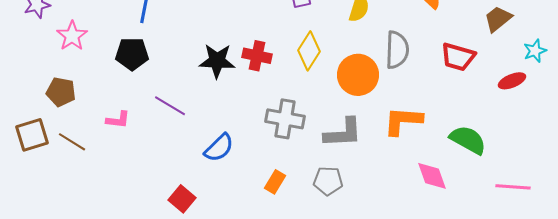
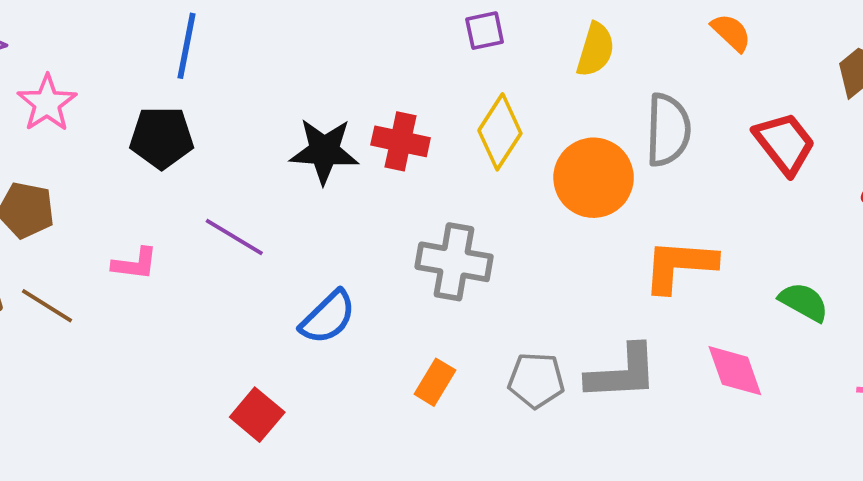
red trapezoid: (458, 57) -> (785, 143), turned -144
gray L-shape: (343, 133) -> (622, 373), moved
green semicircle: (468, 140) -> (804, 302), size x0.7

